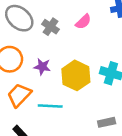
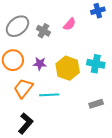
gray ellipse: (19, 18) -> (18, 26), turned -75

